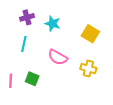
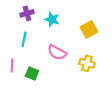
yellow square: (90, 34) -> (89, 29), turned 30
pink line: (11, 81) -> (12, 65), moved

